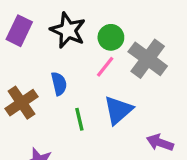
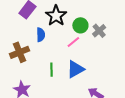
gray cross: (148, 59) -> (99, 31), moved, size x0.6
blue semicircle: (59, 84) -> (41, 35), moved

